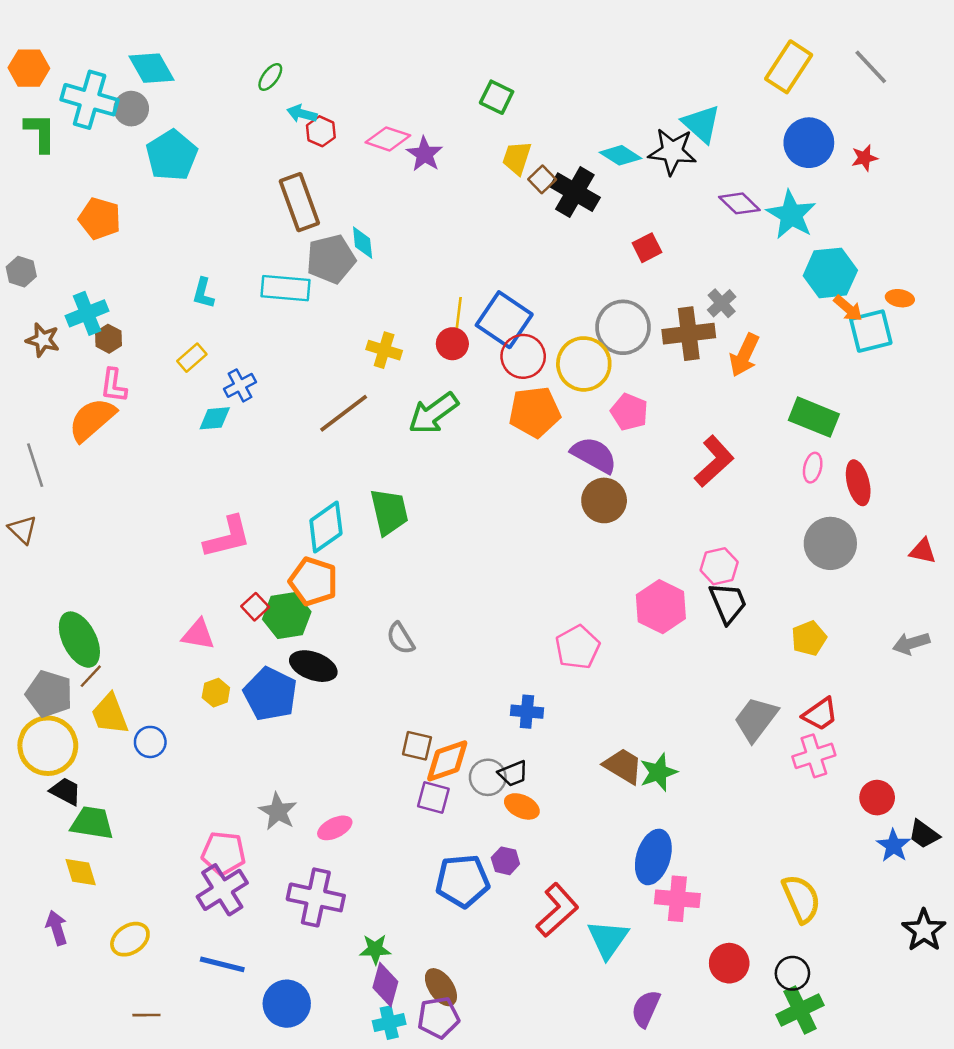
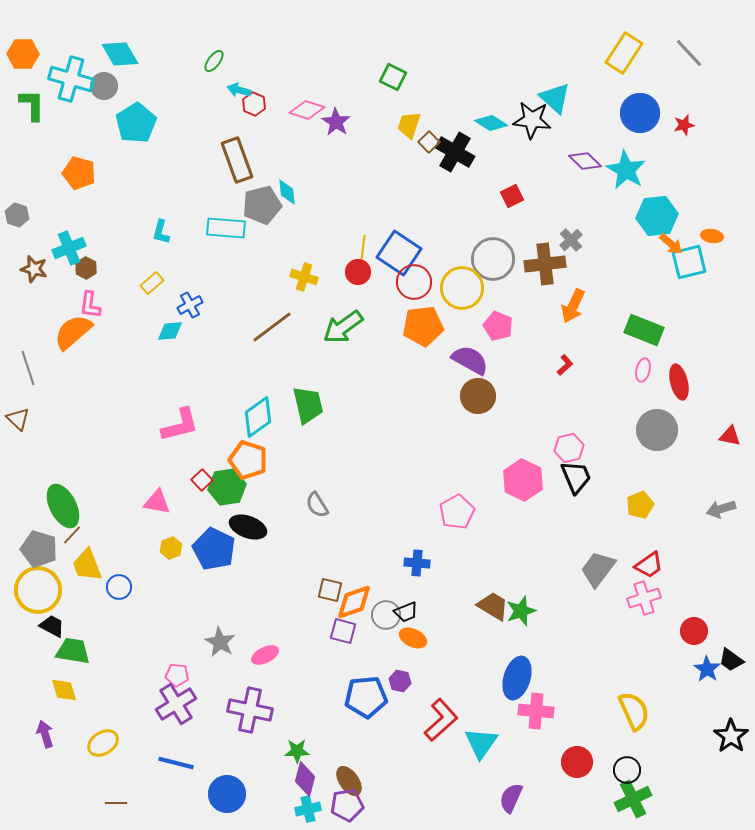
orange arrow: (744, 355) -> (573, 306), moved
red L-shape: (714, 461) -> (565, 365), size x0.5
pink pentagon: (224, 853) -> (177, 675), size x0.7

